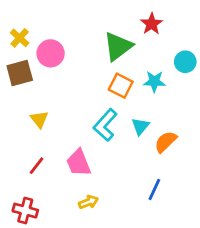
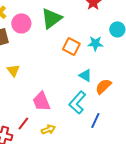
green triangle: (118, 46) -> (51, 18), moved
cyan L-shape: (105, 125) -> (77, 102), moved
cyan triangle: (140, 126) -> (85, 75), turned -40
red line: (36, 166) -> (23, 123), moved

